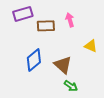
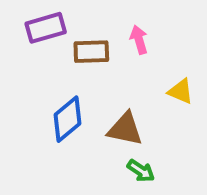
brown triangle: (63, 65) -> (125, 129), turned -30

